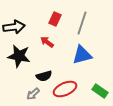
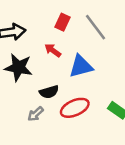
gray line: (82, 23) -> (96, 27), turned -55
blue triangle: (82, 55) -> (81, 66), moved

